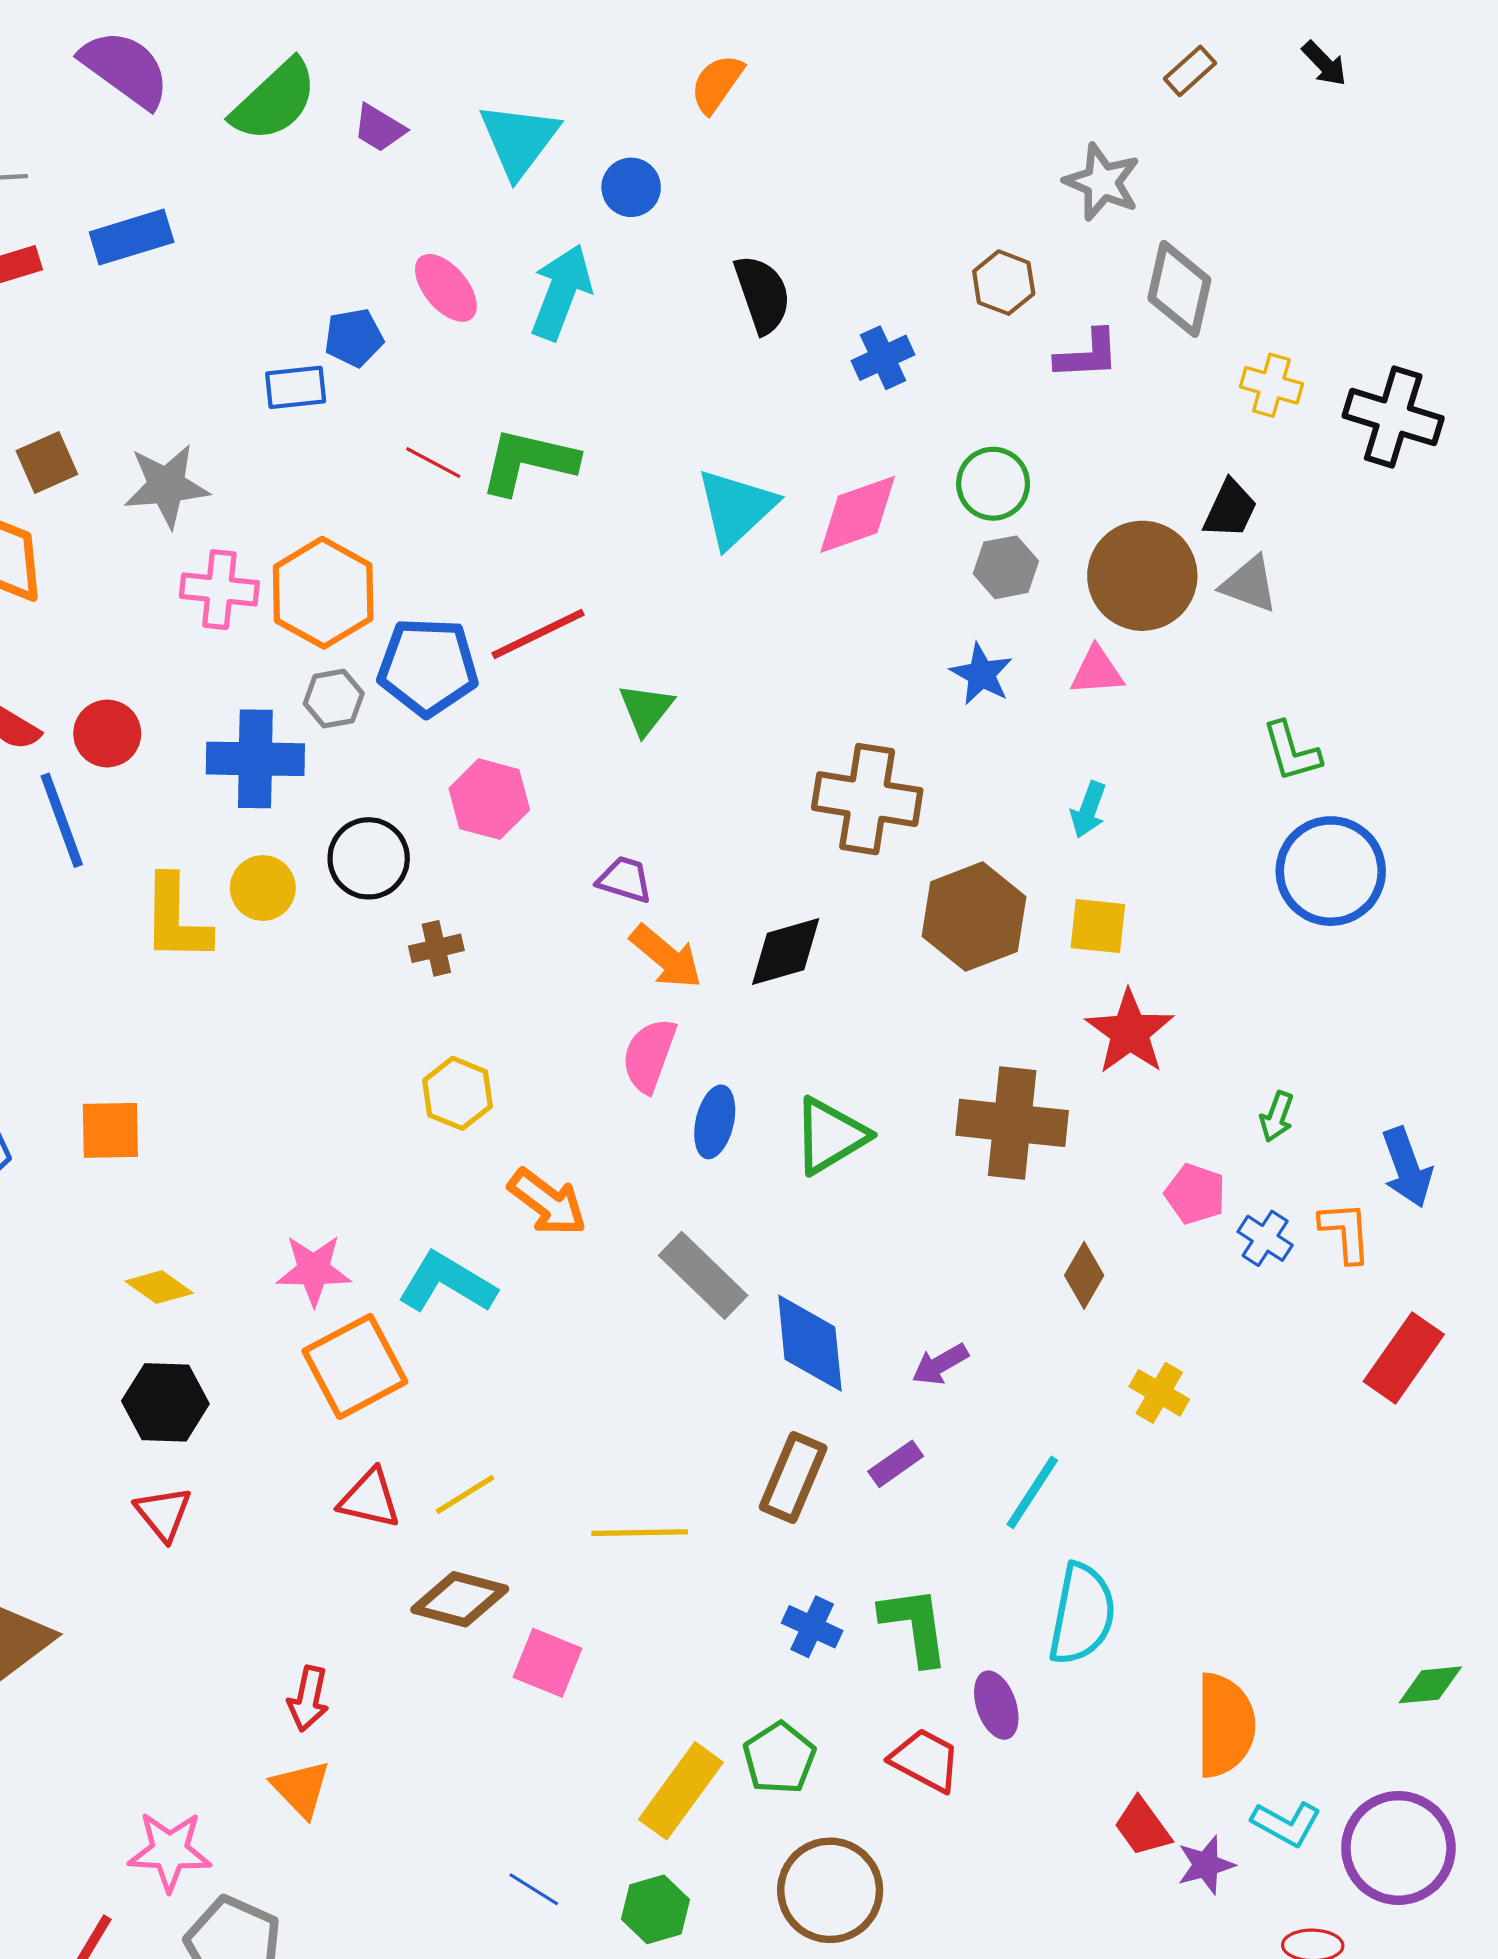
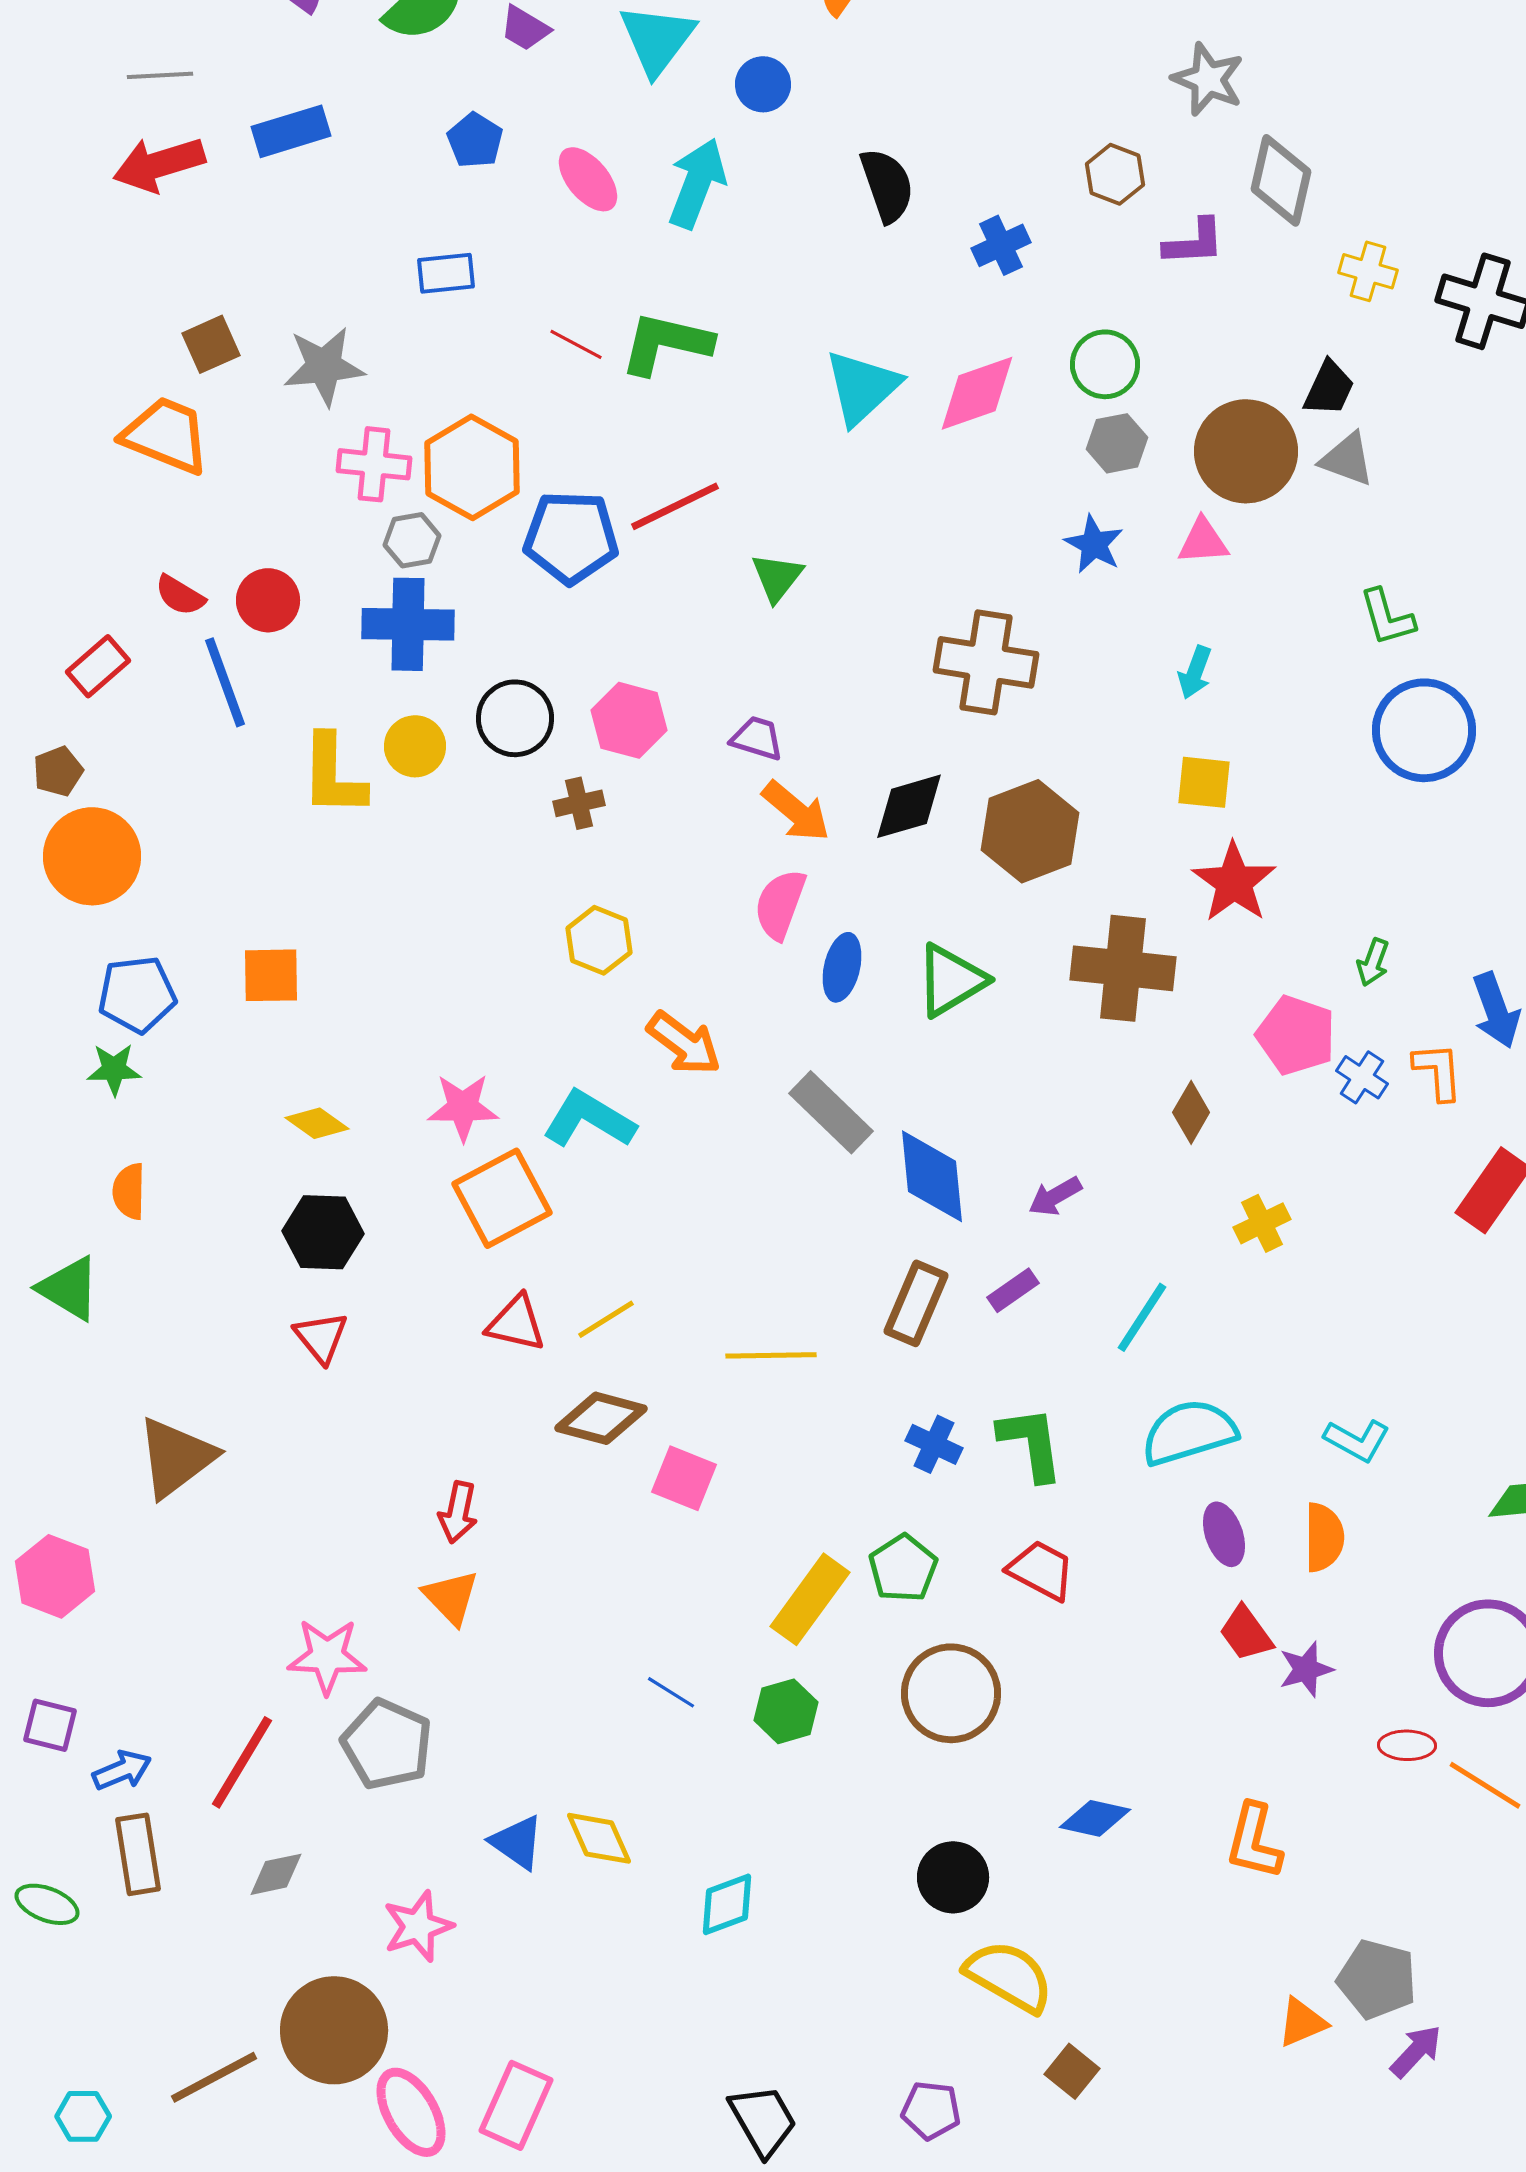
blue pentagon: (354, 338) -> (475, 140), moved, turned -30
gray hexagon: (334, 699) -> (412, 540), moved
pink hexagon: (489, 799) -> (629, 720), moved
brown hexagon: (974, 917) -> (1030, 831), moved
pink pentagon: (1195, 1194) -> (1296, 1035), size x1.4
yellow cross: (1159, 1393) -> (1262, 1223), turned 34
cyan semicircle: (1082, 1614) -> (1189, 1432), turned -118
purple ellipse: (996, 1705) -> (1224, 1534), moved
orange semicircle: (1225, 1725) -> (1324, 1537), size x0.7
cyan L-shape: (1286, 1824) -> (1357, 1440), moved

